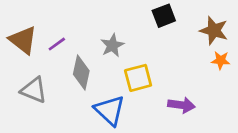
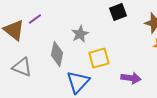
purple line: (57, 44) -> (35, 19), moved
blue triangle: (110, 110) -> (78, 82), turned 30

